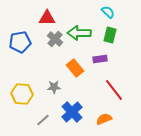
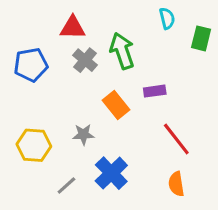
cyan semicircle: (108, 12) -> (167, 18), turned 32
green arrow: (79, 33) -> (122, 51), turned 70
green rectangle: (110, 35) -> (201, 38), moved
orange semicircle: (104, 119) -> (176, 184), moved, turned -77

